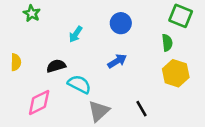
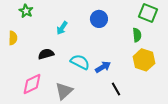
blue arrow: (117, 61) -> (103, 67), moved
yellow semicircle: (16, 62) -> (13, 38), moved
cyan semicircle: (79, 84) -> (80, 62), moved
gray triangle: (99, 111) -> (64, 91), moved

